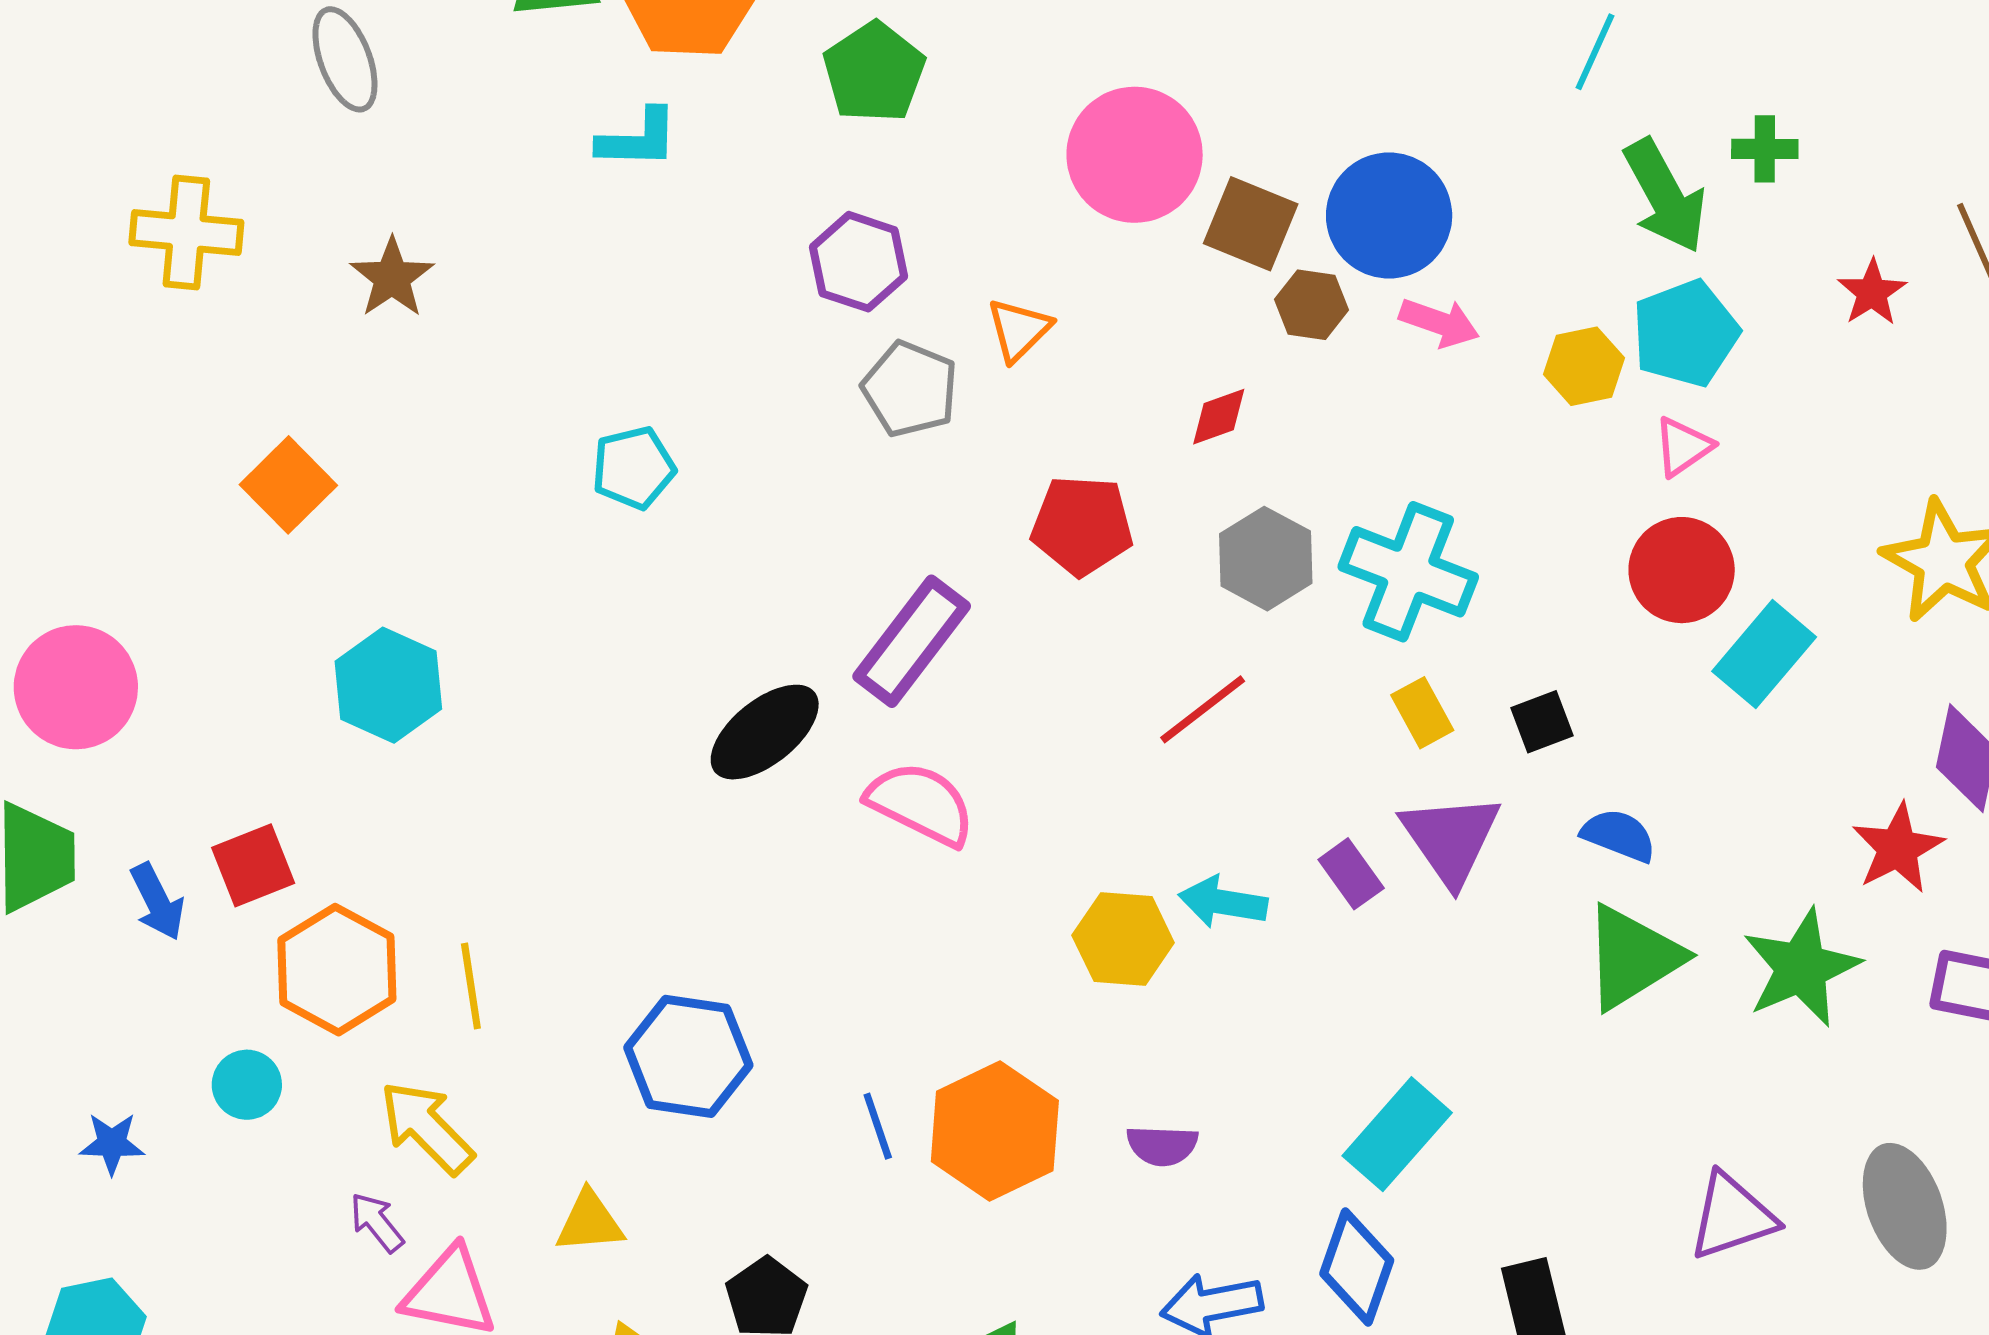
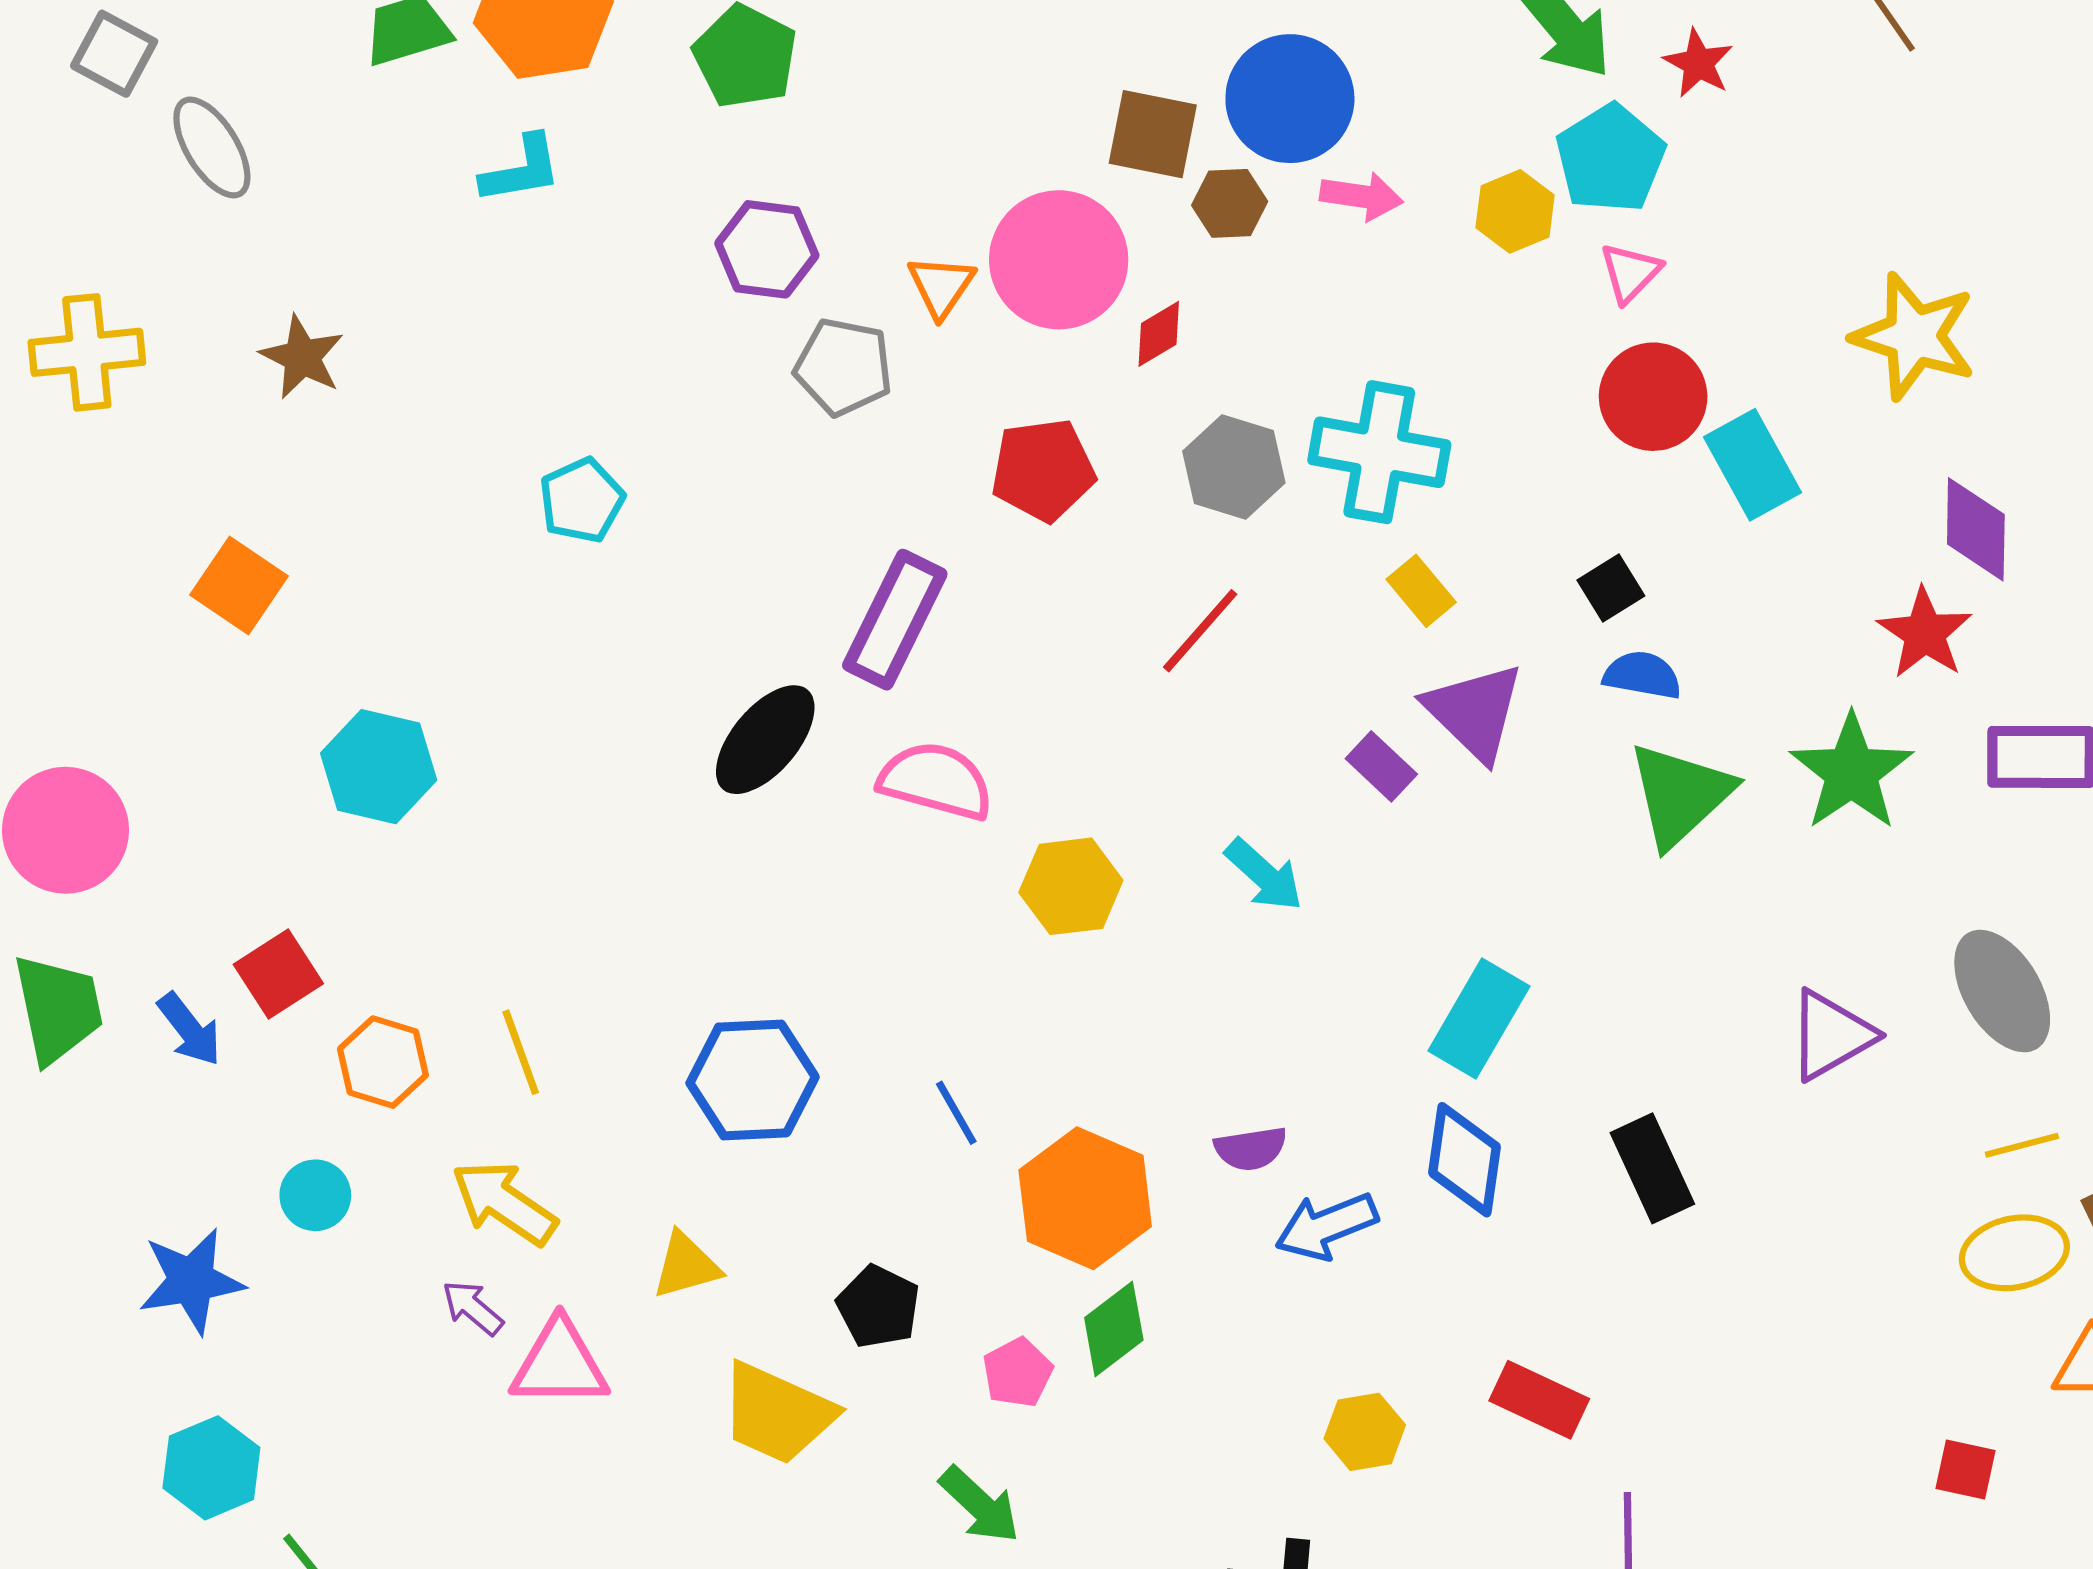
pink circle: (1135, 155) -> (1059, 260), moved
red star: (1872, 292) -> (1698, 63), moved
cyan rectangle: (1764, 654) -> (1752, 465), turned -58
black square: (1542, 722) -> (1611, 588), moved
cyan arrow: (1223, 902) -> (1264, 875), moved, turned -136
yellow hexagon: (1123, 939) -> (1071, 886), moved
orange hexagon: (337, 970) -> (383, 1062), size x0.7
orange hexagon: (995, 1131) -> (1085, 1198), moved
blue star: (112, 1143) -> (191, 1281), size x1.6
purple semicircle: (1162, 1146) -> (1251, 1149), moved

